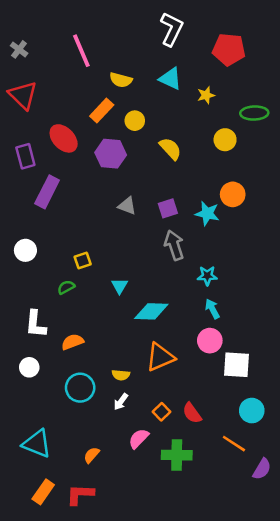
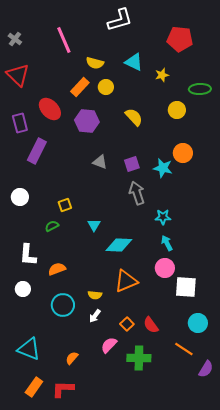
white L-shape: (172, 29) -> (120, 20), moved, turned 48
yellow circle: (135, 121) -> (106, 87), moved

